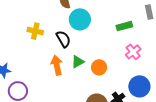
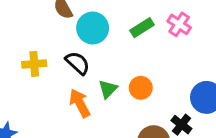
green rectangle: (124, 26) -> (142, 28), moved
pink cross: (133, 52) -> (179, 24), moved

